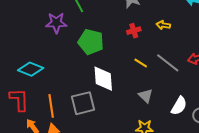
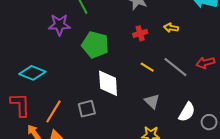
gray square: (83, 103) -> (87, 109), size x0.7
orange line: (51, 106) -> (54, 111), turned 40

